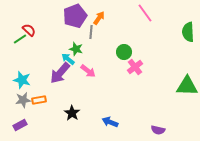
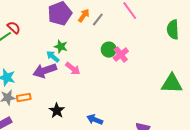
gray line: (91, 32) -> (98, 20), moved, turned 32
pink cross: (135, 67) -> (121, 55), moved
purple arrow: (60, 73) -> (45, 71), turned 30

